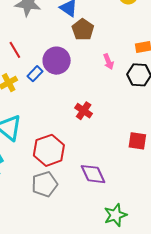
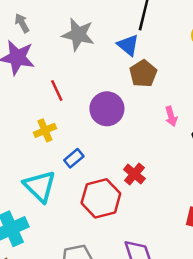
blue rectangle: (35, 74) -> (74, 158), moved
red hexagon: (49, 150) -> (101, 198), moved

